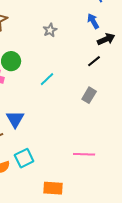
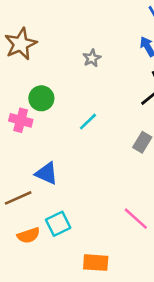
blue triangle: (15, 119) -> (47, 173), turned -36
pink line: (84, 154) -> (136, 219), turned 40

